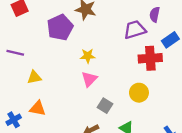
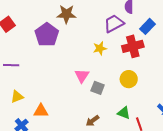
yellow star: (88, 56) -> (100, 48), moved
yellow triangle: (34, 77) -> (17, 97), moved
gray square: (105, 106) -> (98, 88), moved

